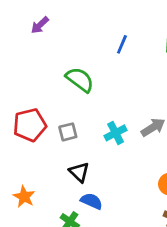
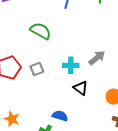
cyan cross: (116, 133) -> (71, 65), turned 35
black triangle: (79, 172) -> (81, 88), moved

